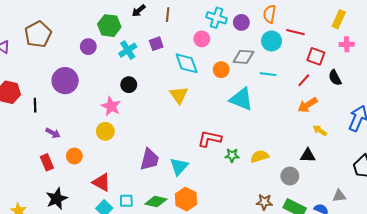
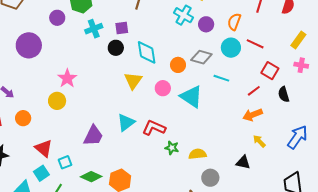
pink circle: (202, 39) -> (163, 88), moved
black circle: (129, 85) -> (116, 48), moved
cyan triangle: (179, 166) -> (126, 122), moved
gray circle: (290, 176) -> (210, 178), moved
cyan square: (126, 201) -> (65, 162), moved, turned -32

